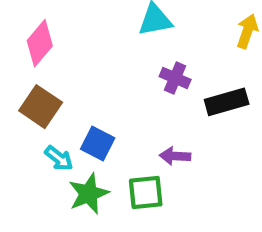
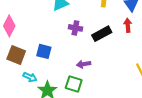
blue square: (98, 143) -> (44, 51), moved
green square: (146, 192) -> (74, 84), turned 36

